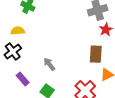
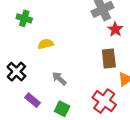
yellow semicircle: (18, 31) -> (46, 44), moved

